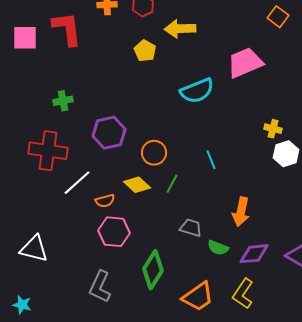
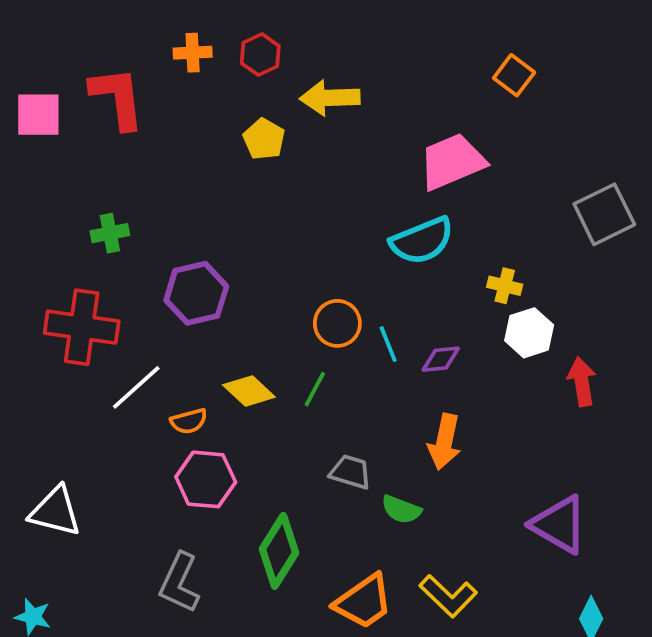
cyan semicircle: (197, 91) -> (422, 241), moved
orange circle: (154, 153) -> (337, 323), moved
purple diamond: (254, 254) -> (441, 359), moved, size x0.7
yellow L-shape: (243, 294) -> (448, 596), turned -80

